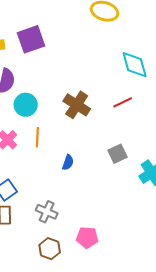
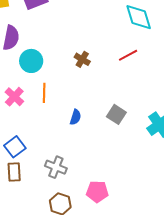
brown cross: (77, 105) -> (82, 59), size x0.6
gray square: (118, 154) -> (116, 114), moved, turned -30

